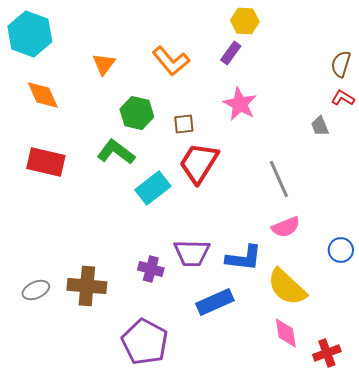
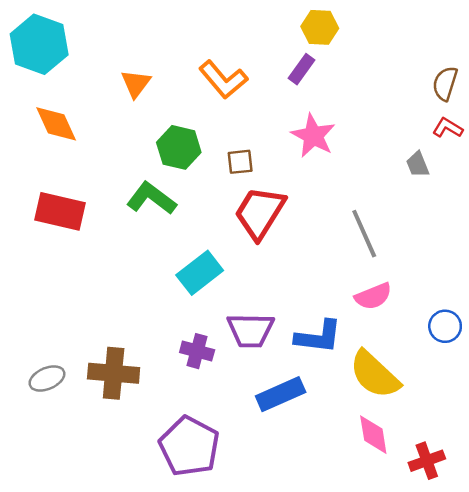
cyan rectangle: (153, 188) -> (200, 273), moved

